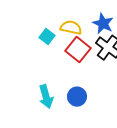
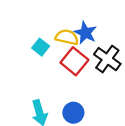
blue star: (103, 24) -> (85, 33), moved

